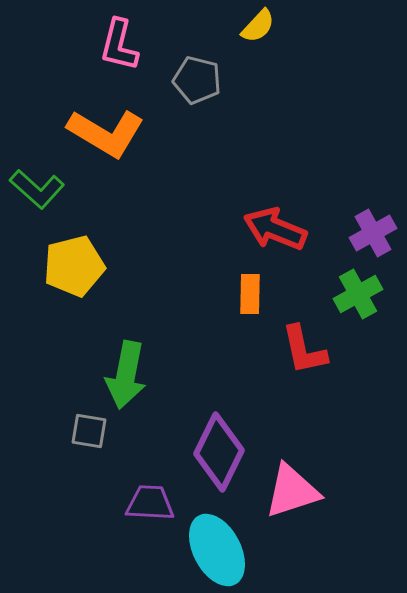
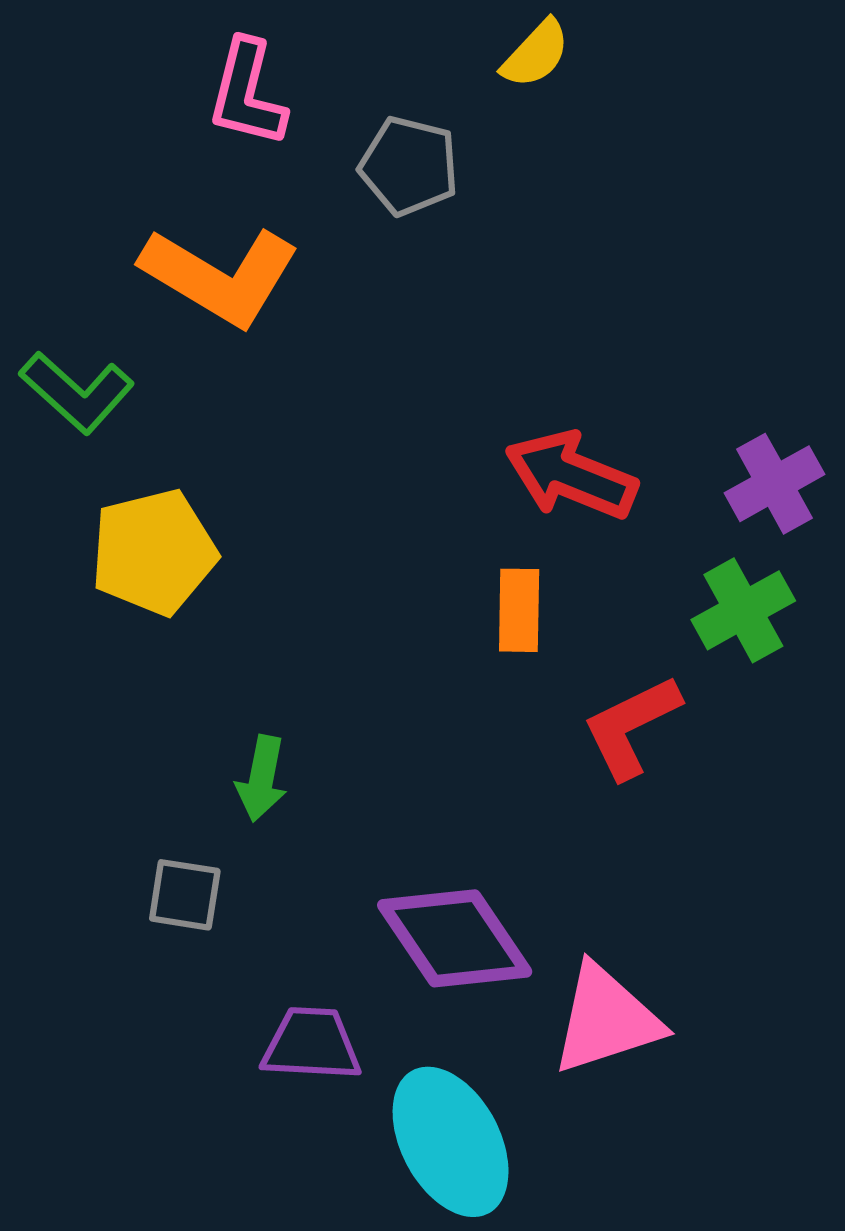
red L-shape: (304, 350) -> (631, 727), turned 76
green arrow: (126, 375) -> (262, 778), size x0.6
purple diamond: (219, 452) -> (455, 938), turned -60

